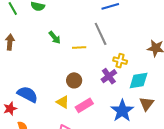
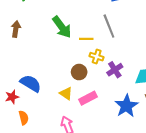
green arrow: (55, 38) -> (62, 27), size x1.6
yellow cross: (120, 61) -> (97, 57), moved

